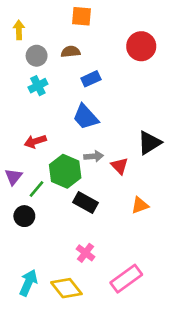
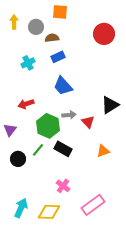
gray circle: (37, 56) -> (36, 27), moved
blue rectangle: (91, 79) -> (58, 57), moved
green line: (37, 189) -> (38, 150), moved
yellow diamond: (66, 288) -> (49, 212), turned -50

